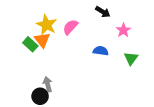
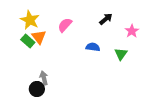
black arrow: (103, 12) -> (106, 19), moved, turned -72
yellow star: (47, 25) -> (30, 20), moved
pink star: (123, 30) -> (132, 31), moved

